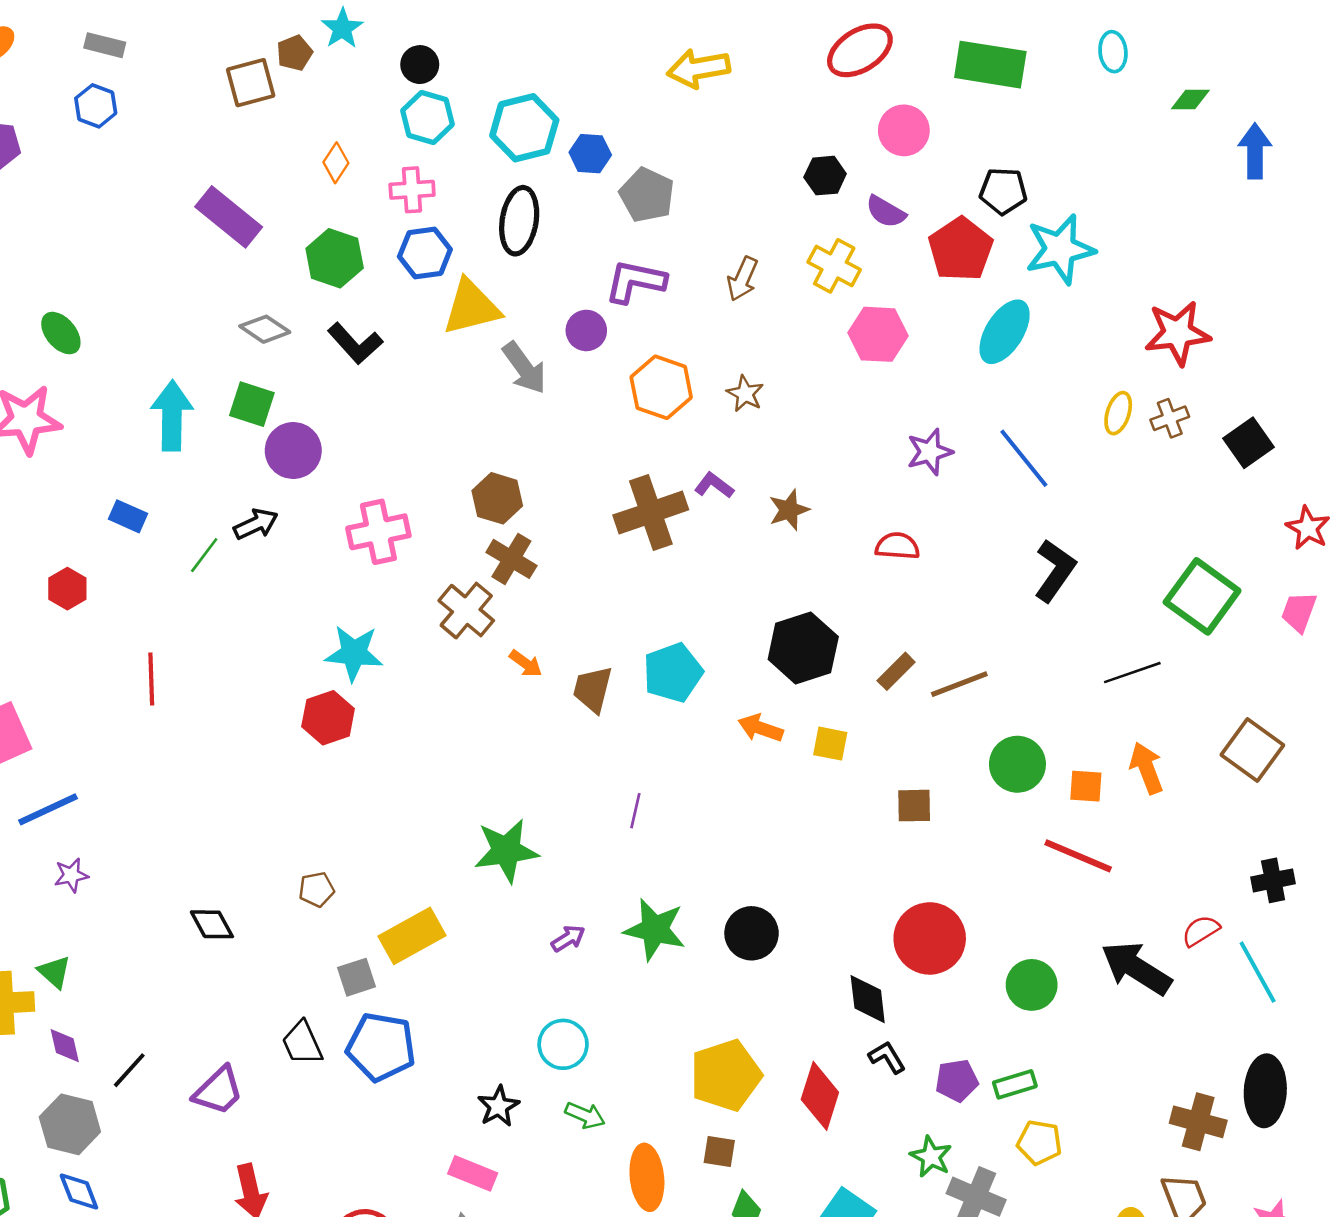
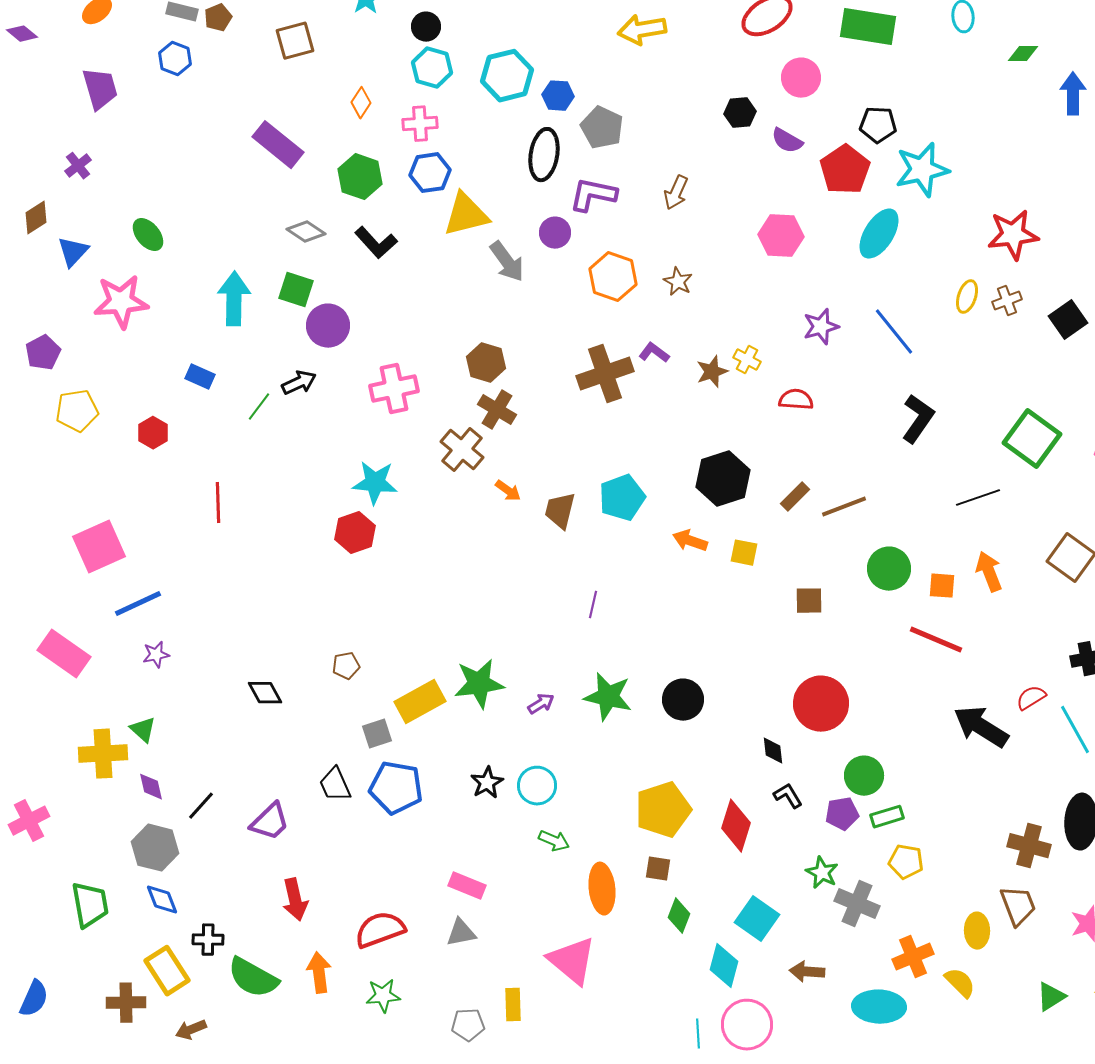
brown pentagon: (295, 53) -> (218, 18), moved
black ellipse: (519, 221) -> (544, 155), moved
yellow cross: (834, 266) -> (747, 360), moved, size x0.7
green star: (506, 851) -> (479, 684), moved
green circle: (1032, 985) -> (864, 776), moved
black diamond: (868, 999) -> (773, 751), size x0.7
black star: (498, 1106) -> (487, 783), moved

